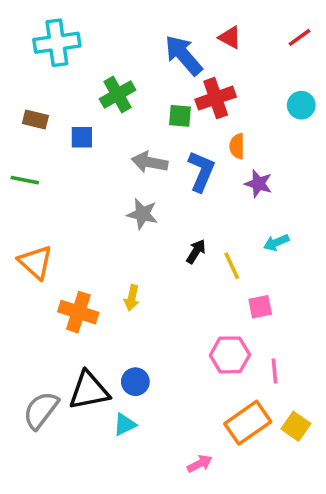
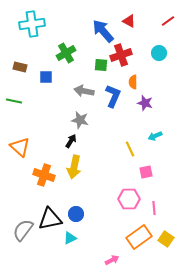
cyan circle: (301, 105) -> (159, 53), moved
black arrow: (196, 251) -> (71, 141), moved
yellow arrow: (132, 298) -> (74, 167), size x1.6

